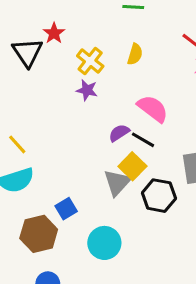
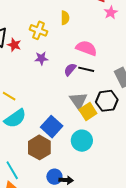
red star: (54, 33) -> (14, 45), moved
purple star: (87, 90) -> (41, 58), moved
yellow square: (132, 166) -> (88, 111), moved, turned 30
blue square: (66, 209) -> (52, 127), size x1.5

